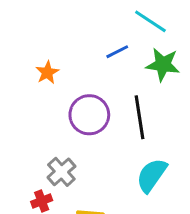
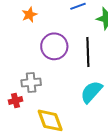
gray cross: (61, 172) -> (31, 83), turned 30

